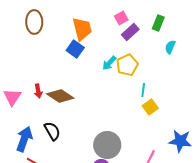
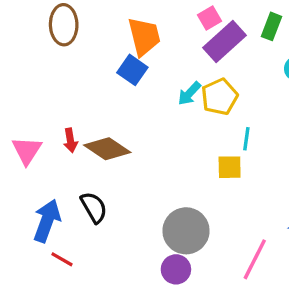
purple rectangle: (130, 32) -> (225, 41), size x1.4
yellow square: (150, 107) -> (230, 167), moved, turned 35

